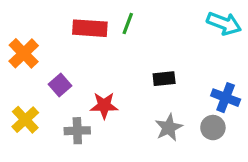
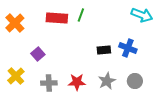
orange cross: (24, 53) -> (15, 23), moved
blue cross: (226, 98) -> (128, 48), moved
red star: (104, 105) -> (77, 82), moved

